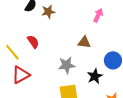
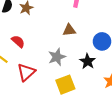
red triangle: (21, 75) -> (26, 72), moved

